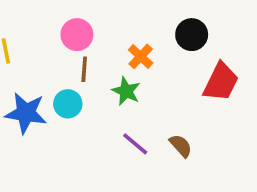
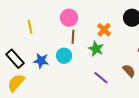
blue star: (26, 113) -> (41, 61), size x0.7
brown semicircle: (181, 146) -> (129, 71), moved

